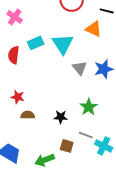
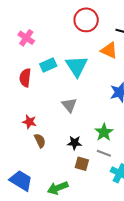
gray triangle: (80, 68) -> (69, 105), moved
brown semicircle: (28, 115) -> (40, 141), turned 64
gray line: (86, 135) -> (104, 153), moved
brown square: (67, 146) -> (82, 164), moved

